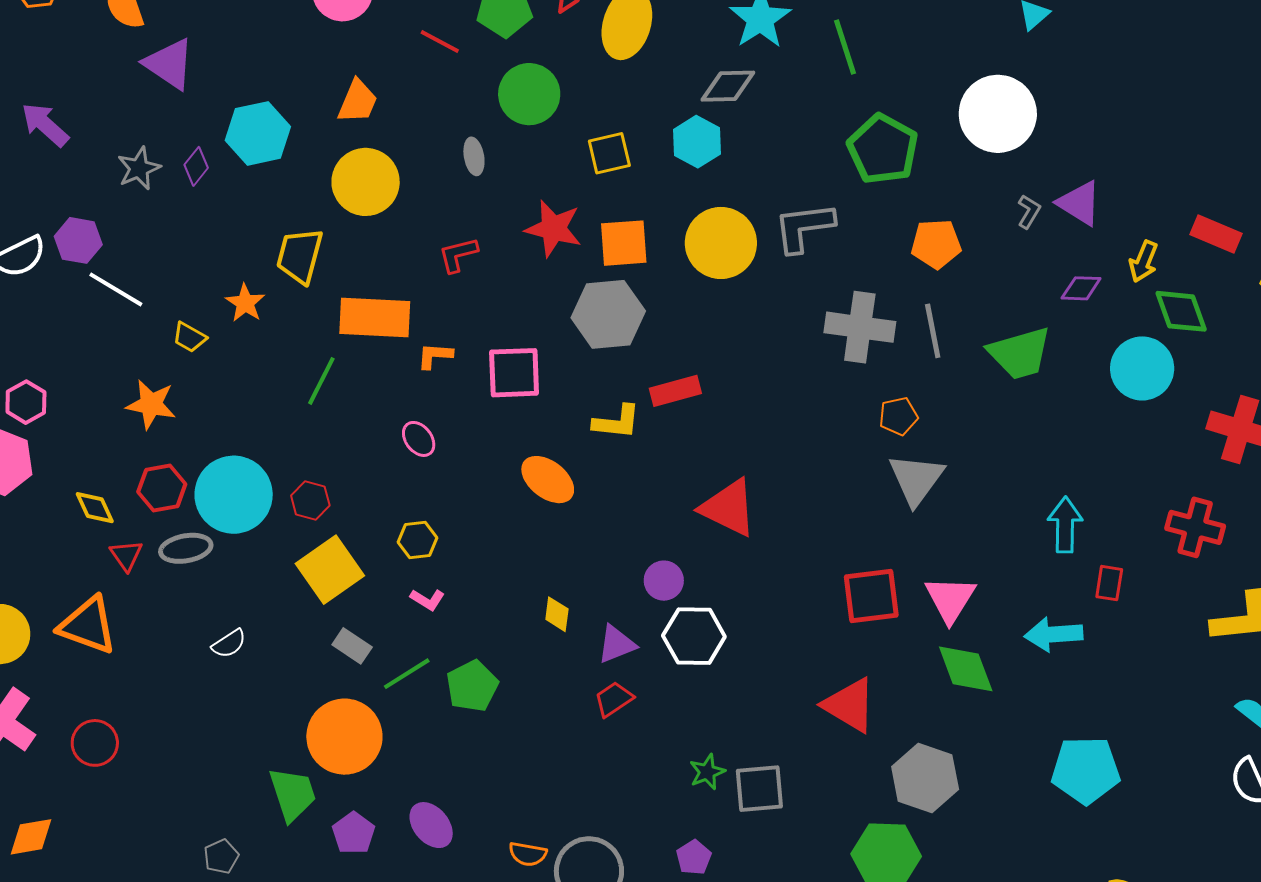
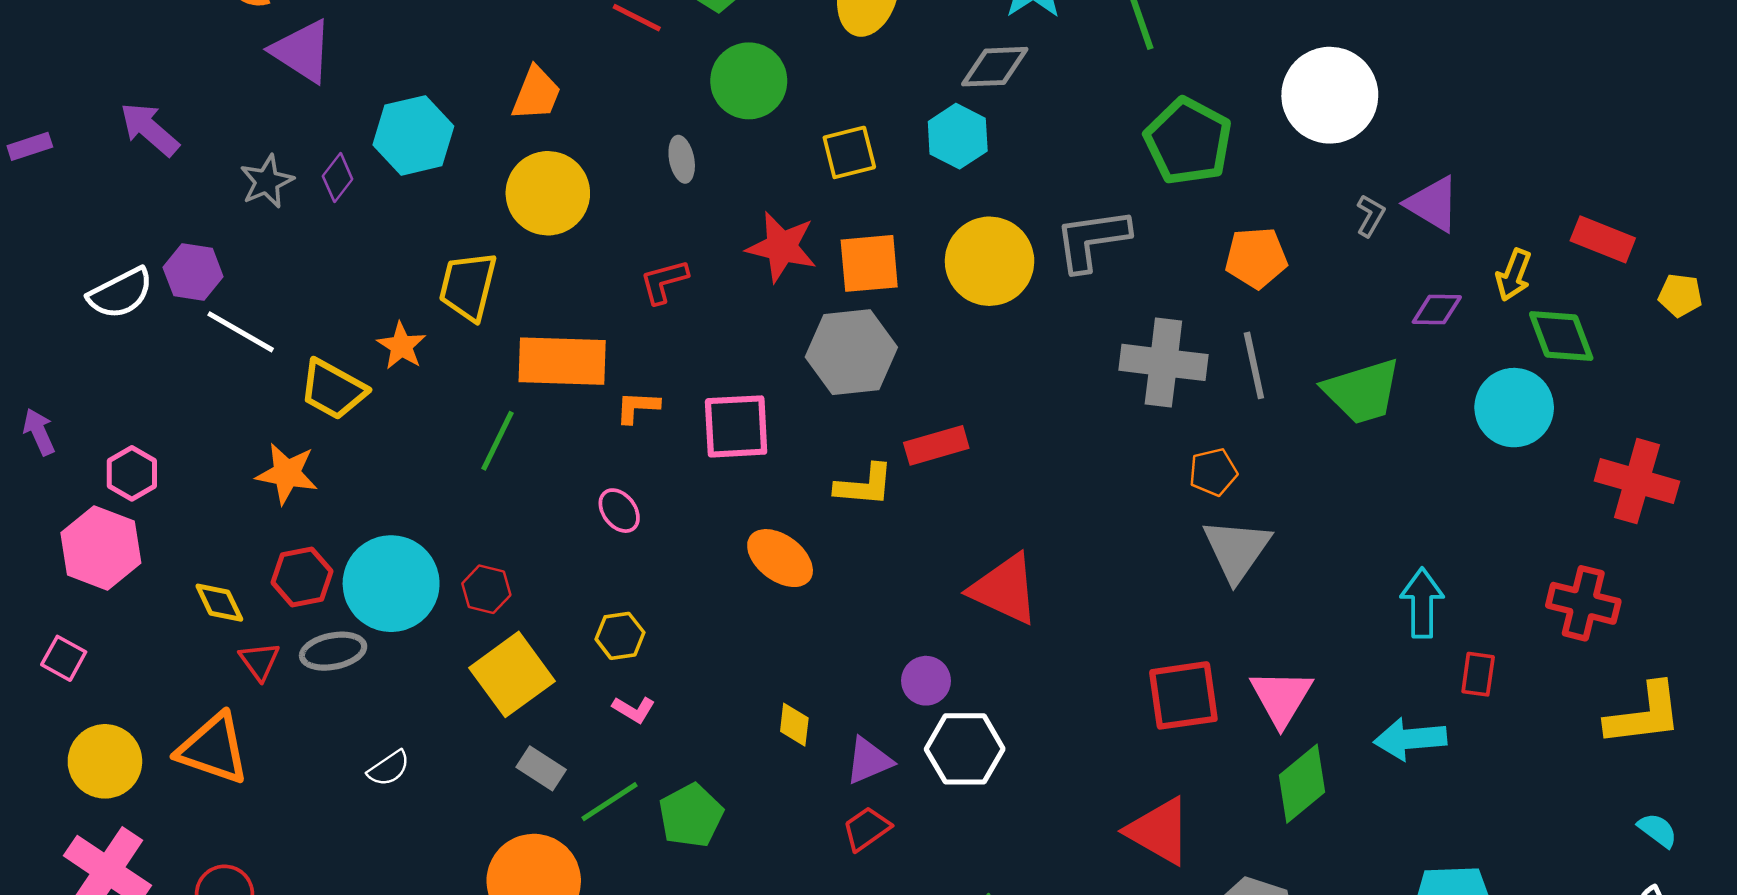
yellow trapezoid: (189, 337) -> (333, 389), size x1.6
green diamond: (966, 669) -> (1302, 784), turned 72

